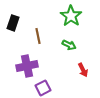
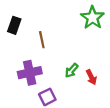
green star: (71, 16) -> (92, 18), moved
green arrow: (69, 45) -> (72, 70), moved, turned 104

